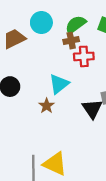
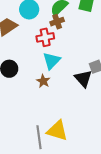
red cross: (84, 56) -> (45, 37), moved

